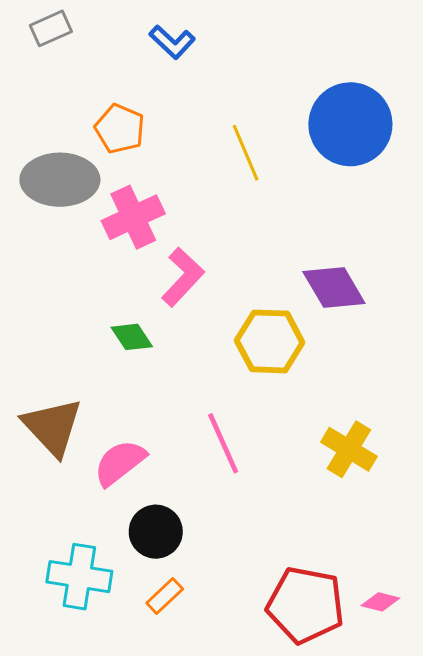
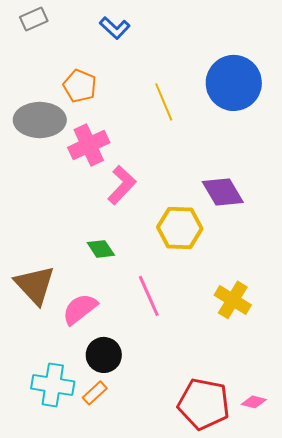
green diamond: (132, 337) -> (101, 249), moved
orange rectangle: (165, 596) -> (95, 393), moved

